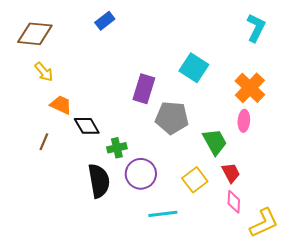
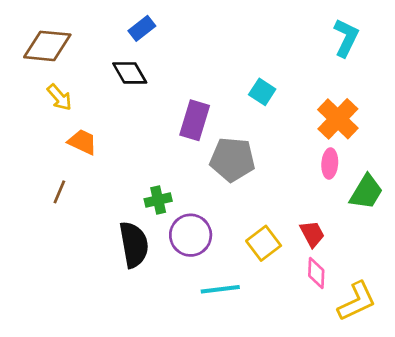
cyan square: (194, 68) -> (262, 92), size x0.7
black diamond: (87, 126) -> (130, 73), moved
green trapezoid: (215, 142) -> (366, 192), moved, turned 60

